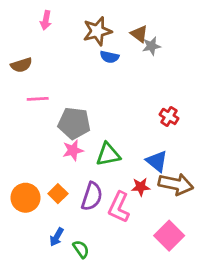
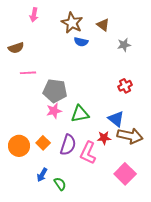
brown star: (97, 31) -> (72, 23), turned -30
gray star: (151, 46) -> (124, 45), moved
red cross: (169, 116) -> (125, 86), turned 32

